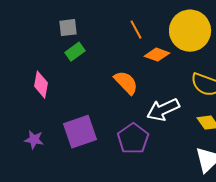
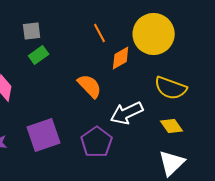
orange diamond: (157, 55) -> (121, 58), turned -50

